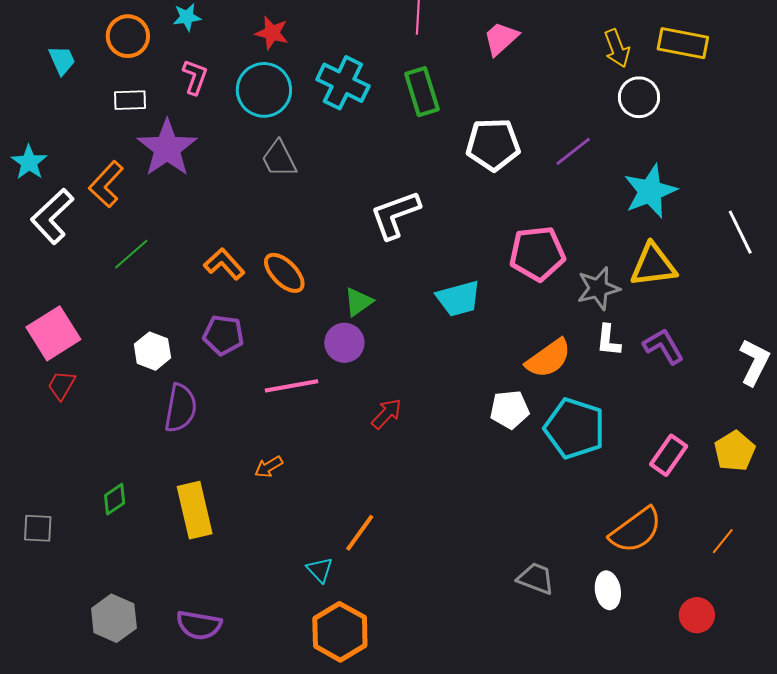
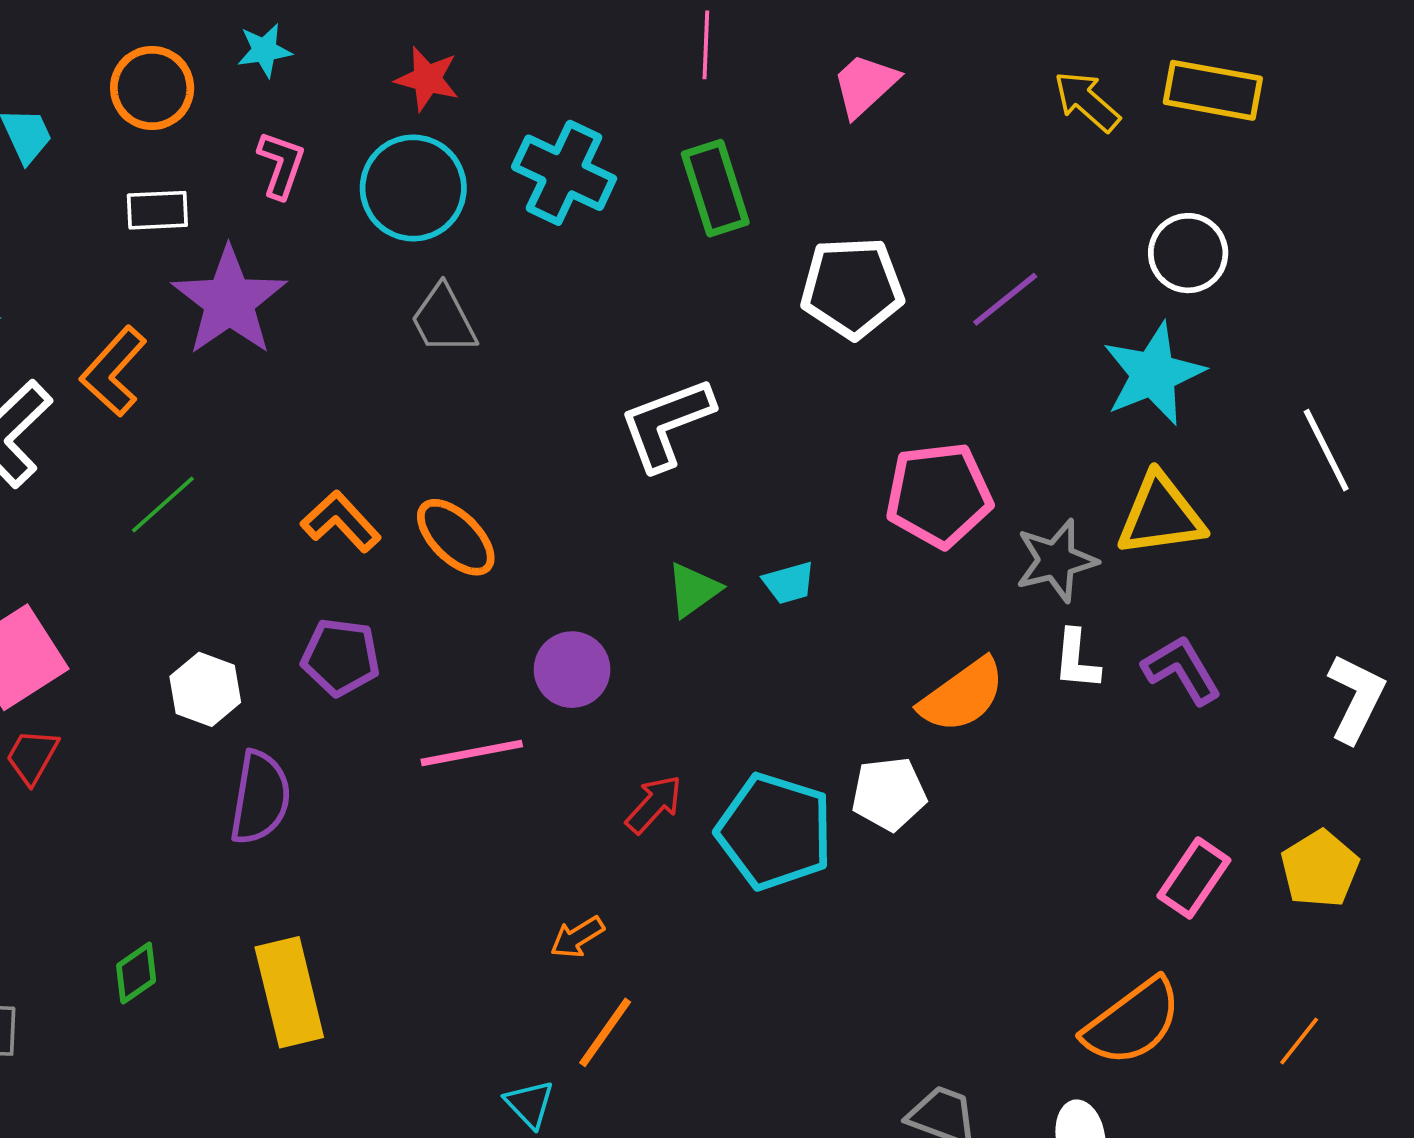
yellow arrow: (617, 48) -> (1087, 101), turned 153
white circle: (639, 97) -> (1188, 253), moved
cyan trapezoid: (458, 299) -> (789, 583), size x0.6
green triangle: (358, 302) -> (693, 590), moved
cyan pentagon: (575, 428) -> (775, 831), moved
orange arrow: (269, 467) -> (577, 937), moved

